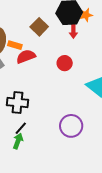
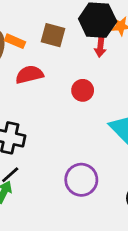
brown square: (39, 27) -> (53, 35), turned -36
orange rectangle: (15, 45) -> (15, 41), moved

